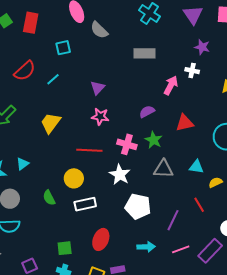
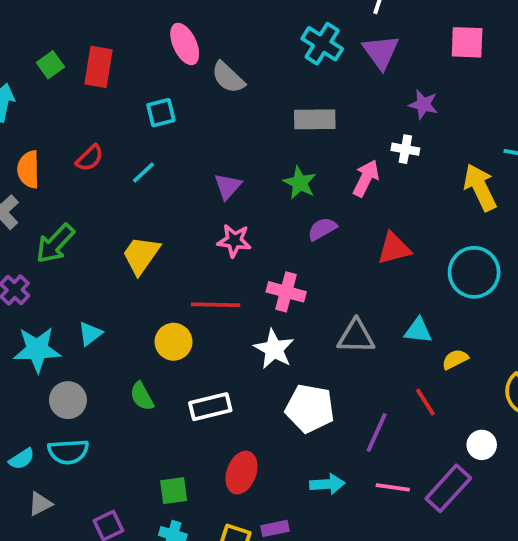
purple triangle: (193, 15) -> (381, 52), moved
red semicircle: (25, 71) -> (90, 158), size x0.7
green star: (154, 140) -> (300, 183), moved
yellow circle: (74, 178) -> (174, 342), moved
pink line: (181, 249) -> (393, 487), turned 30

